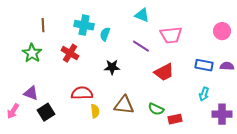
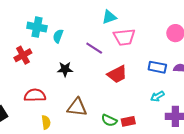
cyan triangle: (142, 15) -> (109, 17), moved, turned -42
red cross: (70, 53) -> (23, 55), turned 30
cyan arrow: (204, 94) -> (157, 96), turned 40
green semicircle: (156, 109) -> (109, 120), moved
yellow semicircle: (95, 111) -> (46, 122), moved

